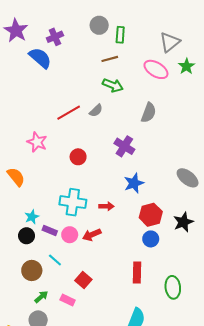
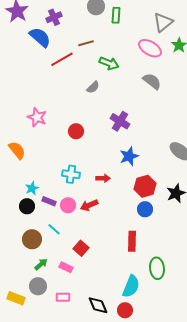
brown line: (110, 59) -> (86, 43), moved
red line: (69, 113) -> (62, 59), moved
gray semicircle: (149, 113) -> (152, 81), moved, turned -72
cyan cross: (73, 202) -> (71, 174), size x0.7
green ellipse: (173, 287) -> (157, 268), moved

